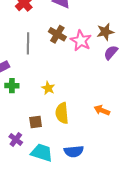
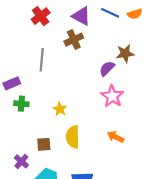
brown cross: (57, 34) -> (74, 40), moved, turned 30
pink star: (81, 41) -> (112, 96), moved
purple semicircle: (111, 52) -> (107, 68), moved

